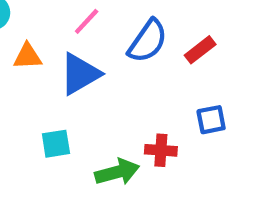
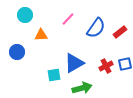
blue triangle: (80, 74) -> (74, 63), moved
red cross: (161, 150) -> (106, 66), moved, turned -32

